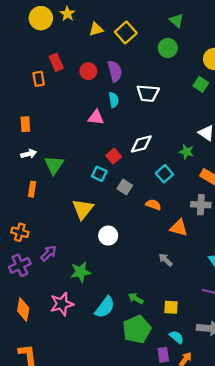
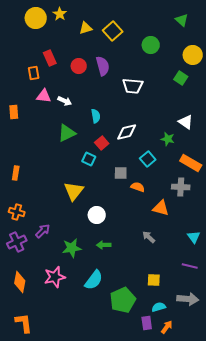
green triangle: (177, 20) -> (182, 20), moved
cyan semicircle: (114, 100) -> (96, 116), moved
pink triangle: (96, 117) -> (44, 96), moved
orange rectangle: (25, 124) -> (14, 112), moved
white arrow: (29, 154) -> (65, 101), moved, turned 40
green triangle: (54, 165) -> (67, 133), moved, turned 30
gray square: (125, 187) -> (121, 173), moved, turned -32
orange rectangle: (32, 189) -> (16, 173), moved
green arrow: (136, 298) -> (104, 245), moved, turned -32
cyan semicircle: (177, 337) -> (159, 307), turned -56

